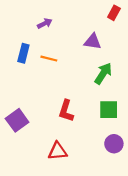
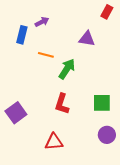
blue rectangle: (23, 53) -> (22, 35), moved
green arrow: (103, 73) -> (67, 69), moved

